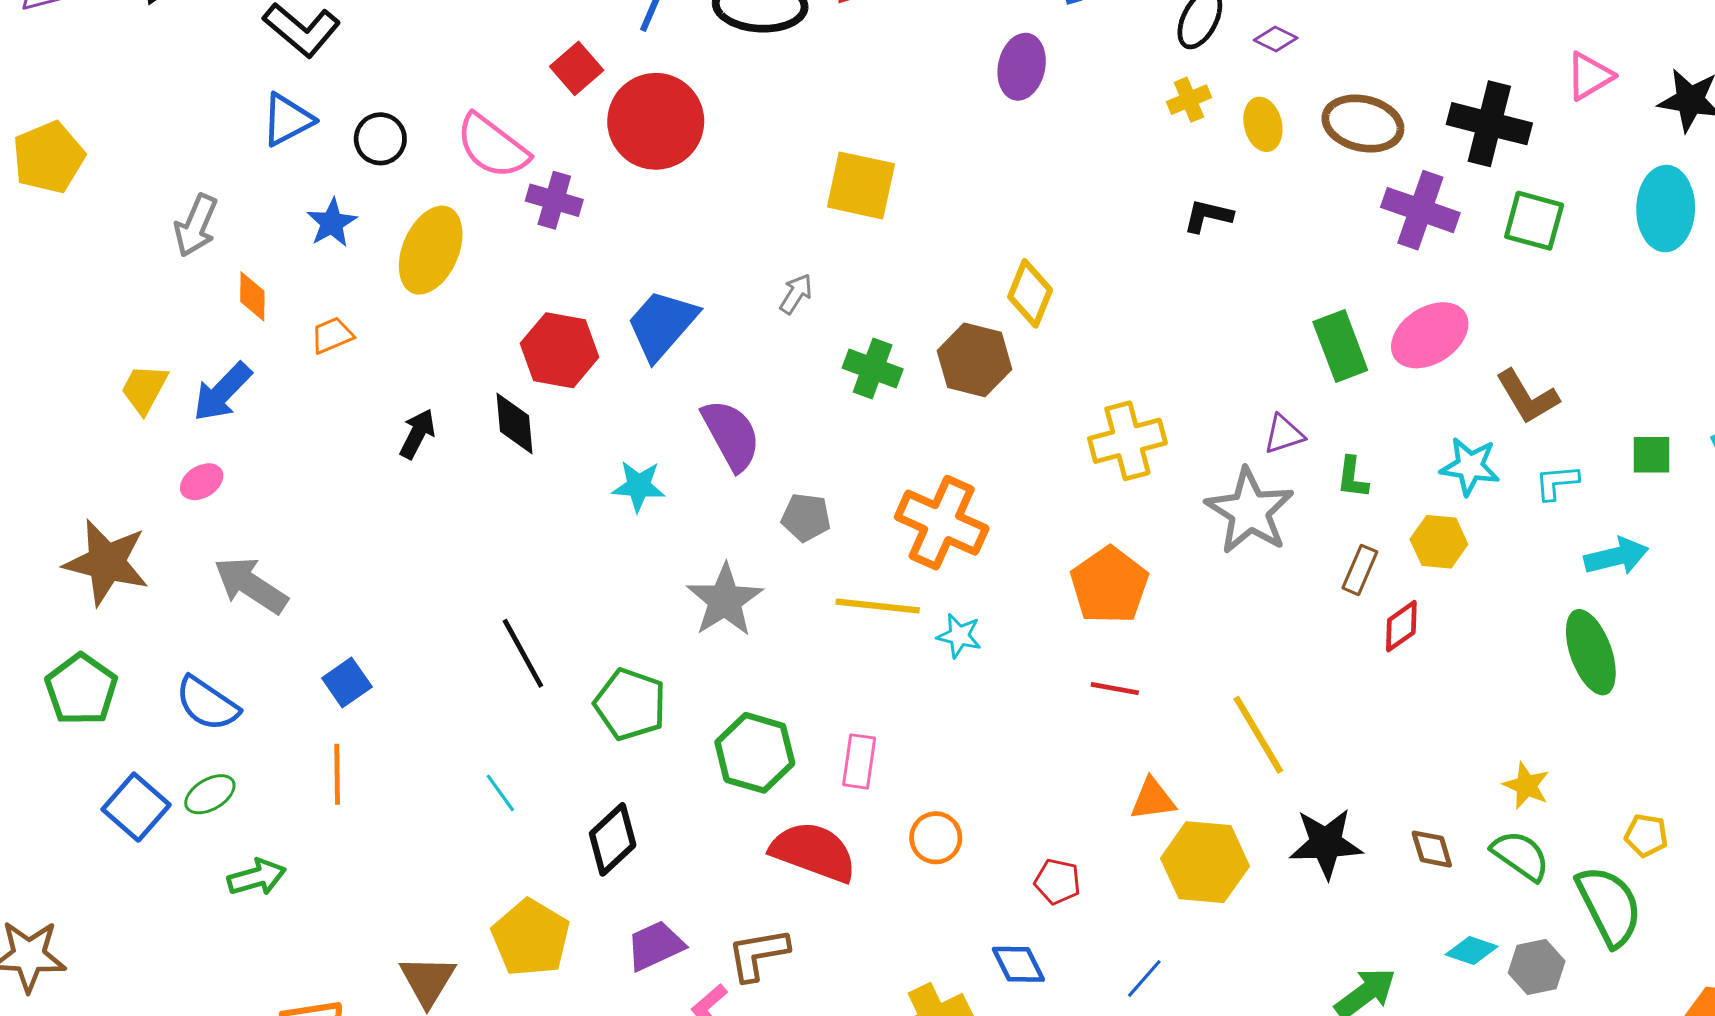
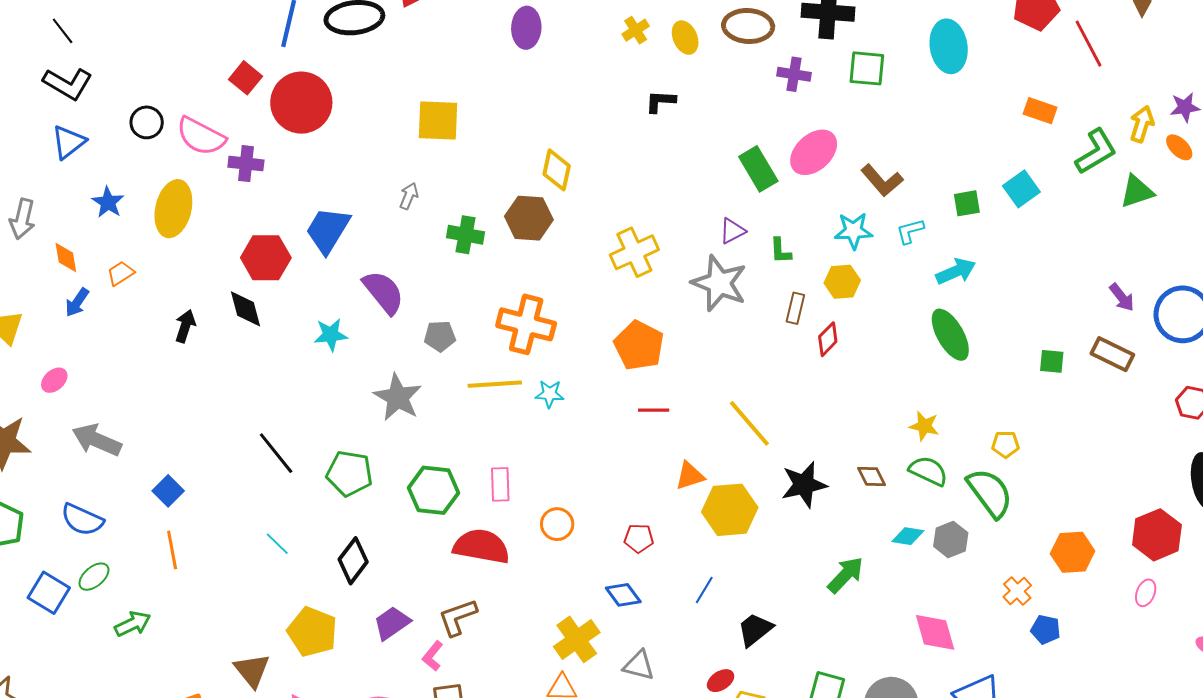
black circle: (380, 139) -> (147, 122), moved
purple cross: (1420, 210) -> (794, 74), size x0.7
blue arrow: (222, 392) -> (77, 302), moved, size x0.7

